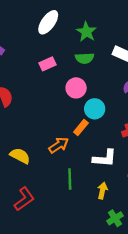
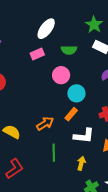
white ellipse: (48, 22) -> (46, 29), moved
green star: (86, 32) -> (94, 25), moved
orange rectangle: (81, 128) -> (71, 114), moved

